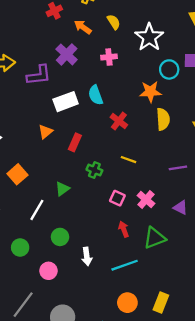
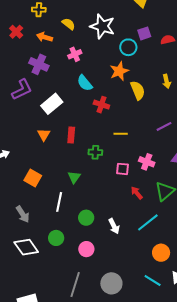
cyan semicircle: (96, 95) -> (85, 83), moved

